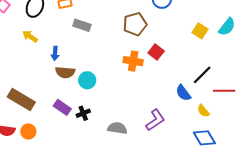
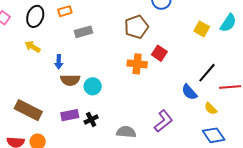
gray rectangle: (82, 25) -> (84, 32), turned -30
purple rectangle: (62, 107) -> (70, 115), turned -42

